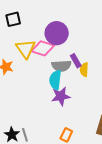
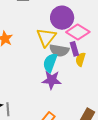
pink diamond: (43, 48) -> (78, 32), moved
yellow triangle: (26, 49) -> (46, 37), moved

